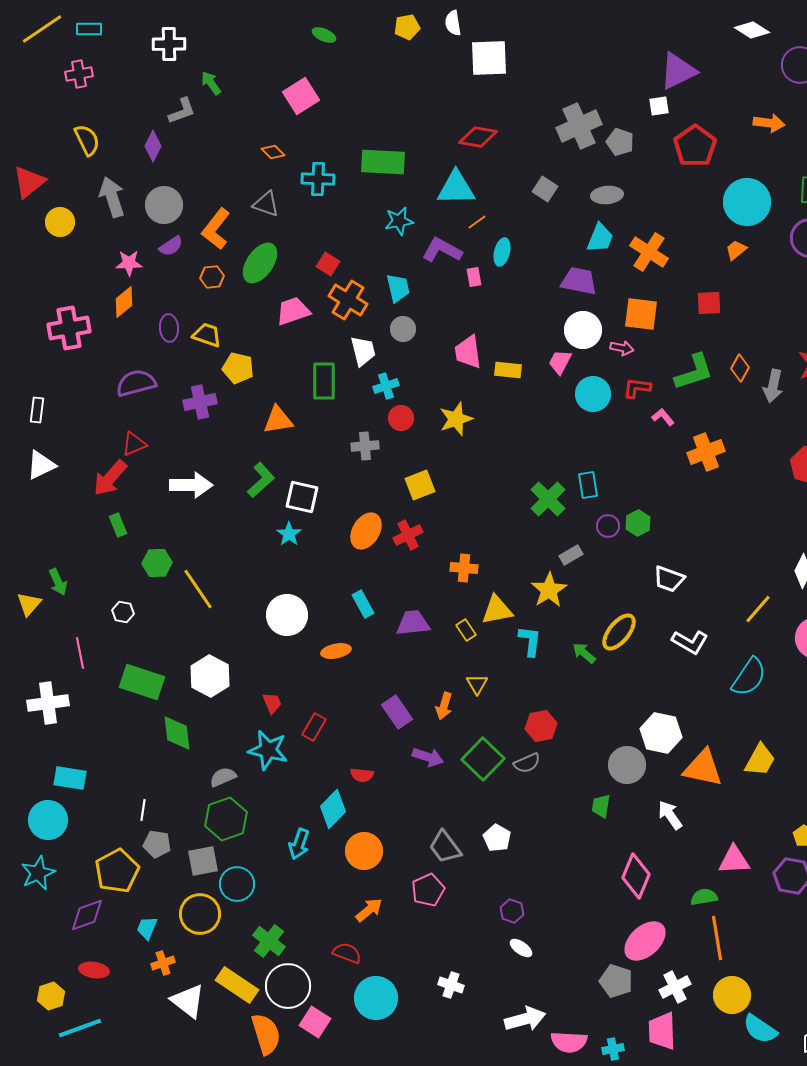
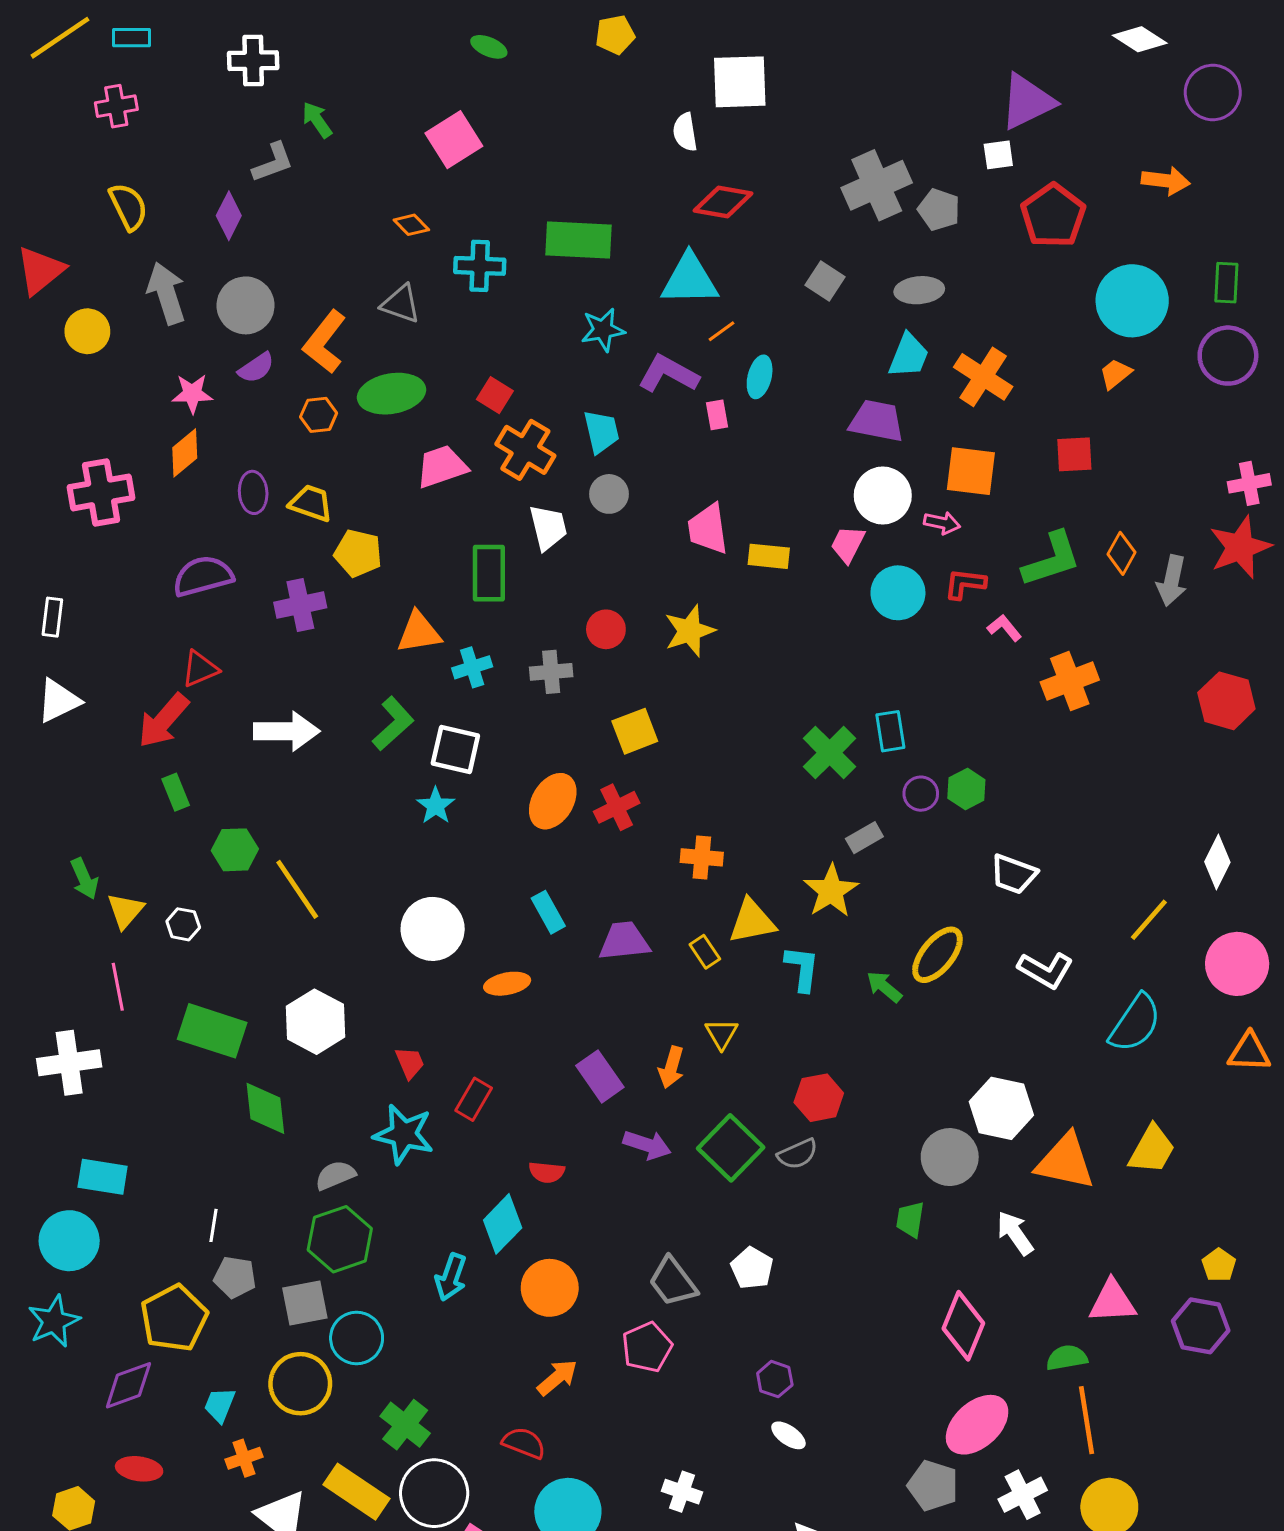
white semicircle: (453, 23) -> (685, 132), moved
green ellipse: (260, 263) -> (392, 394), turned 45
cyan cross: (386, 386) -> (472, 667), moved
yellow triangle: (29, 604) -> (125, 911), moved

